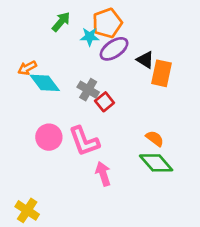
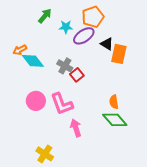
orange pentagon: (107, 23) -> (93, 17), moved
orange semicircle: (155, 138) -> (114, 102), turned -136
yellow cross: (27, 210) -> (45, 154), moved

